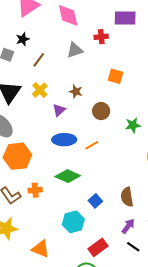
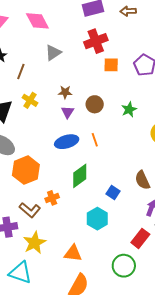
red cross: (101, 37) -> (96, 41), moved, size x1.6
orange square: (115, 76) -> (111, 65), moved
purple triangle: (59, 110) -> (68, 112), moved
orange line: (92, 145) -> (95, 140), turned -64
green diamond: (68, 176) -> (80, 176), turned -45
red rectangle: (98, 247) -> (140, 238), moved

